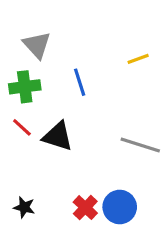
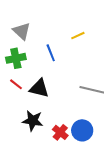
yellow line: (138, 59) -> (78, 36), moved
black star: (24, 207) -> (33, 121), moved, size x1.5

